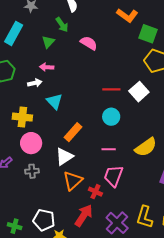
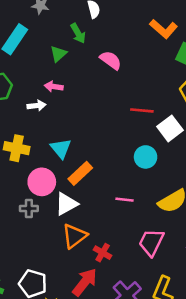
red line: (111, 89) -> (142, 110), moved
cyan triangle: (55, 101) -> (61, 148), moved
cyan circle: (111, 117) -> (146, 157), moved
pink circle: (31, 143) -> (42, 182), moved
gray cross: (32, 171) -> (29, 208), moved
pink trapezoid: (113, 176) -> (151, 242), moved

